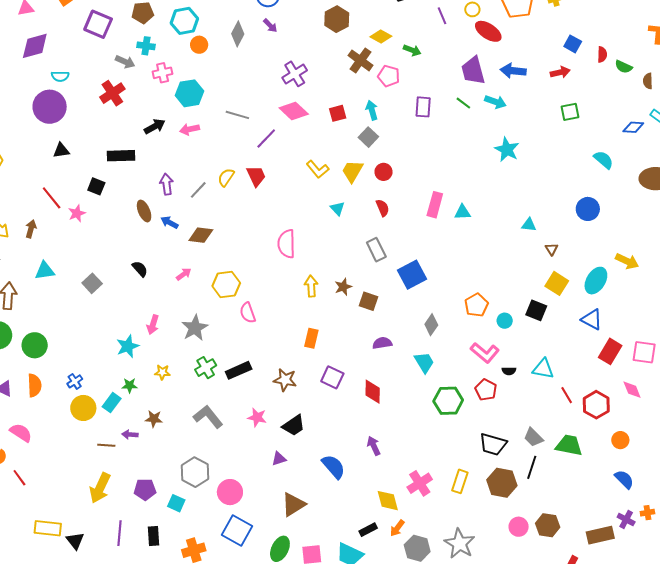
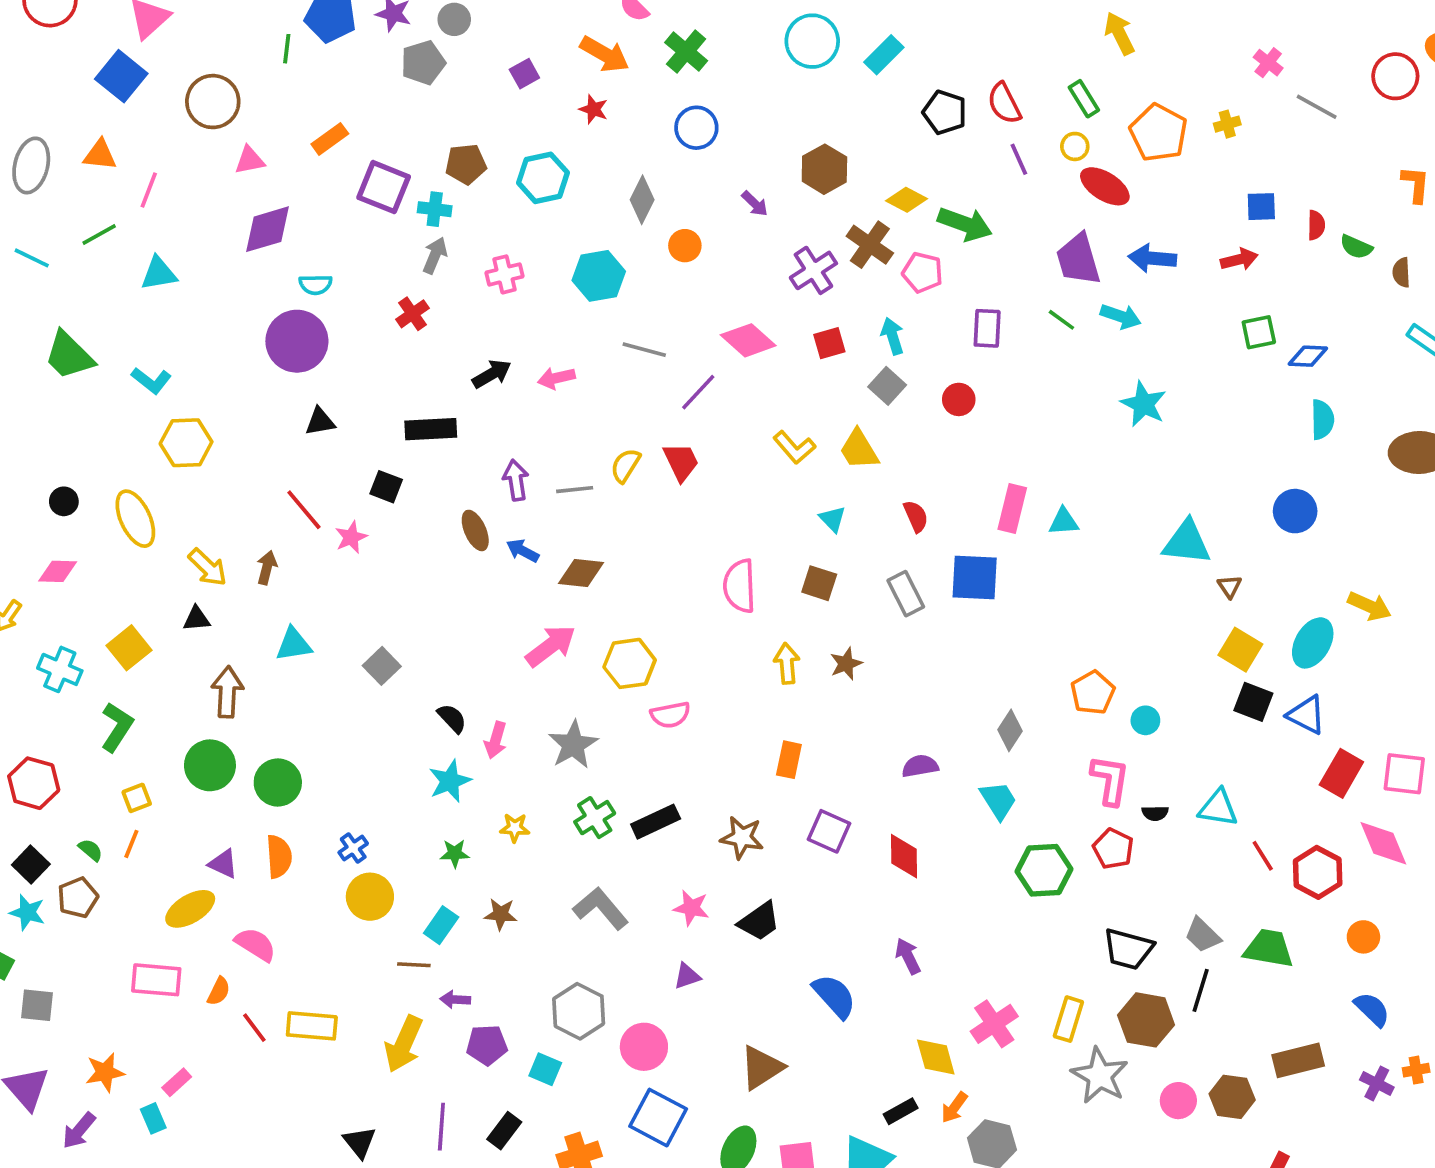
purple arrow: (270, 26) -> (755, 204), moved
blue square: (573, 44) -> (1261, 207), turned -30
orange circle: (199, 45) -> (685, 246), moved
cyan cross: (146, 46) -> (435, 209), moved
green arrow: (412, 50) -> (965, 224), size x1.6
gray arrow: (125, 62) -> (435, 255), turned -90
purple cross: (295, 74) -> (813, 270), moved
red cross: (112, 93) -> (413, 314), size x0.7
cyan hexagon: (189, 93) -> (599, 276), moved
blue diamond: (633, 127) -> (1308, 356), moved
cyan semicircle: (603, 160) -> (1322, 420), turned 50
yellow trapezoid: (352, 171) -> (859, 450), turned -60
red circle: (384, 172) -> (959, 399), moved
gray line: (198, 190) -> (575, 490), turned 42
cyan triangle: (529, 225) -> (1187, 542), size x1.8
black semicircle: (140, 269) -> (452, 718), moved
pink arrow: (184, 274) -> (551, 646), size x1.8
blue square: (412, 275) -> (975, 578), moved, turned 32
brown square: (368, 301) -> (819, 583), moved
black square: (536, 310) -> (1253, 702), moved
pink semicircle: (248, 313) -> (670, 715), turned -80
pink L-shape: (485, 353) -> (1110, 780), turned -120
pink diamond: (632, 390) -> (1383, 843), size x1.4
cyan rectangle: (112, 403) -> (441, 925), moved
purple arrow: (130, 435) -> (455, 999), moved
purple triangle: (279, 459) -> (687, 976), moved
yellow rectangle: (48, 528) -> (312, 1026), moved
brown rectangle: (600, 535) -> (1298, 1060), moved
black rectangle: (153, 536) -> (504, 1131), turned 42
gray star: (460, 544) -> (1100, 1076), moved

